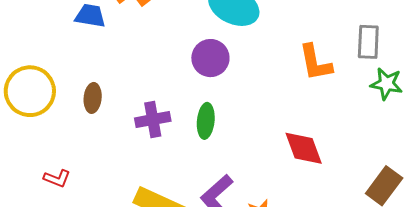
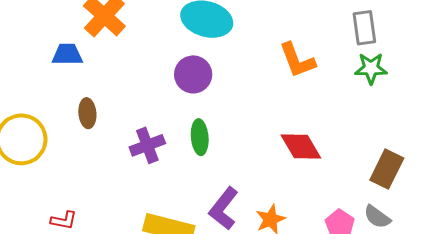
gray rectangle: (368, 42) -> (364, 28), moved
brown ellipse: (93, 98) -> (87, 113), moved

